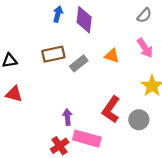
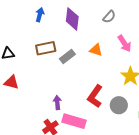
blue arrow: (58, 14) -> (40, 15), moved
gray semicircle: (144, 15) -> (109, 17), moved

